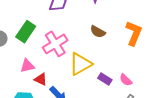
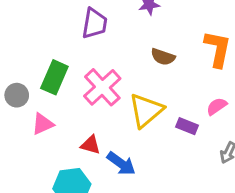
pink triangle: (27, 66) -> (43, 124), moved
pink semicircle: (126, 80) -> (217, 106), moved, turned 112

